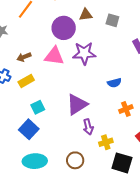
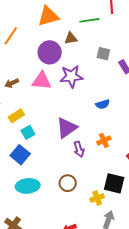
gray square: (112, 20) -> (103, 54), moved
yellow rectangle: (26, 81) -> (16, 116), moved
orange cross: (126, 109) -> (104, 140), moved
yellow cross: (106, 142) -> (97, 198), moved

